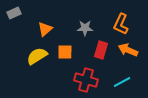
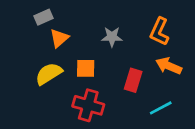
gray rectangle: (14, 13) -> (43, 17), moved
red rectangle: (101, 50) -> (133, 80), moved
red cross: (86, 80) -> (88, 105), moved

